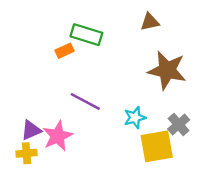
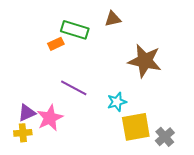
brown triangle: (150, 22) -> (113, 19), moved
gray cross: (179, 124) -> (165, 137), moved

